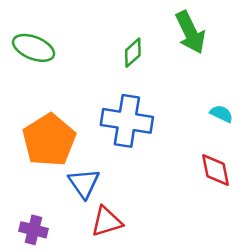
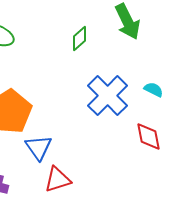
blue cross: (127, 121) -> (108, 96), moved, turned 36

